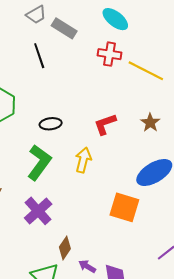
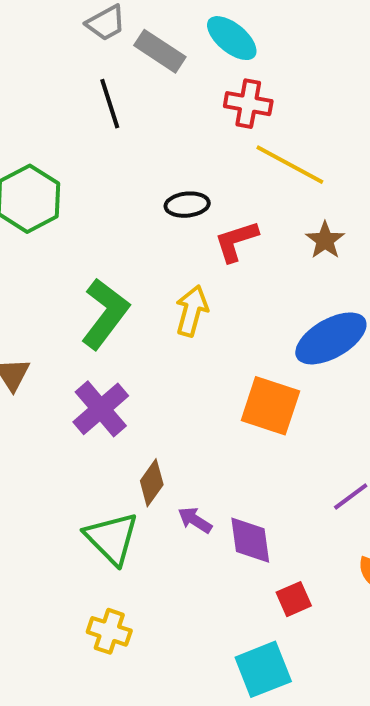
cyan ellipse: (115, 19) -> (232, 38), moved
yellow line: (146, 71) -> (290, 165), moved
black ellipse: (51, 124) -> (187, 205), moved

